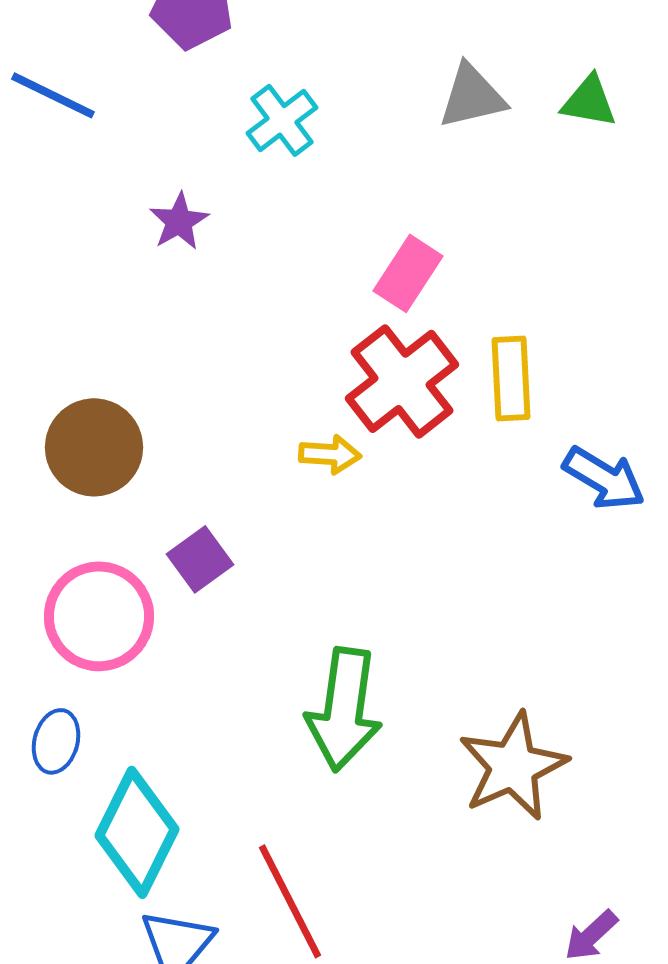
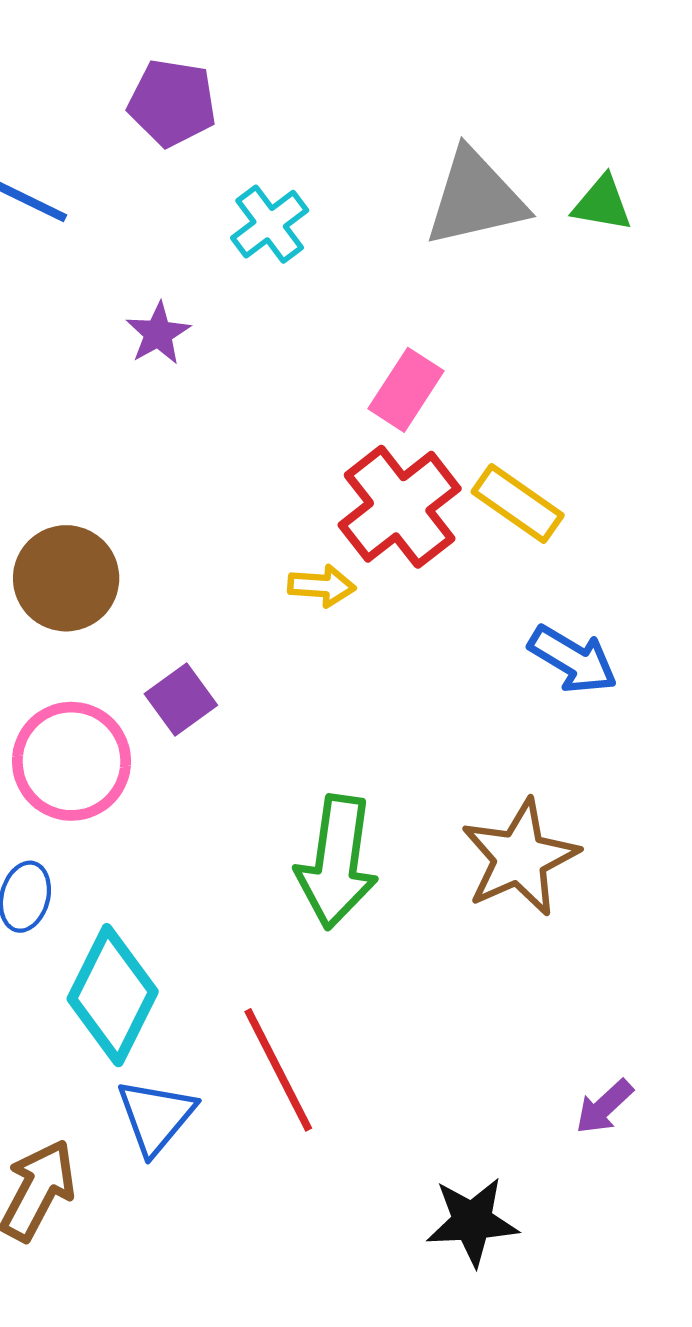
gray triangle: (472, 96) -> (475, 198), size x1.4
yellow rectangle: (511, 378) -> (518, 504), turned -52
blue arrow: (604, 478) -> (573, 659), moved
brown star: (513, 766) -> (520, 858), moved

